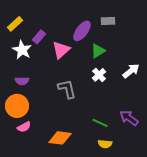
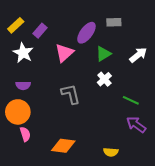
purple rectangle: (39, 37) -> (40, 31), moved
white arrow: (131, 71) -> (138, 55), moved
green line: (100, 123) -> (131, 100), moved
pink semicircle: (24, 127) -> (25, 134), turned -80

